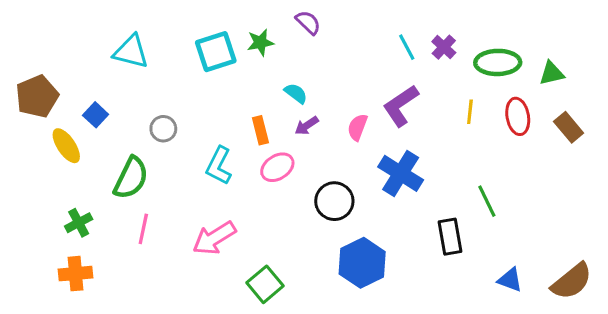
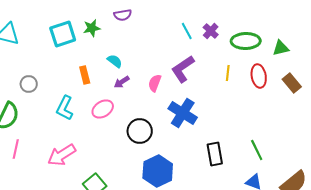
purple semicircle: (308, 22) -> (123, 15), turned 126
orange rectangle: (260, 130) -> (85, 75), moved
green line: (487, 201) -> (257, 150), moved

